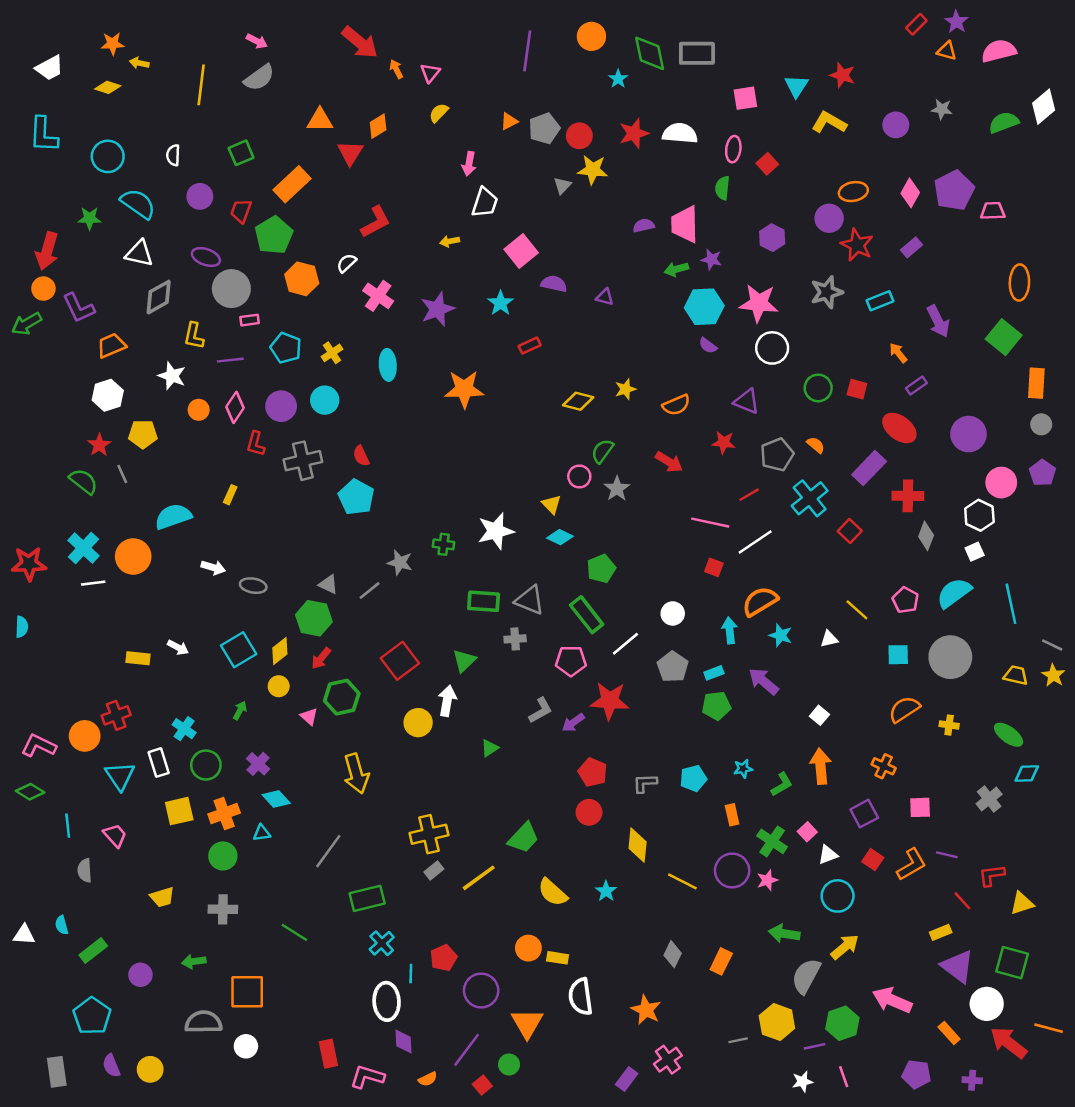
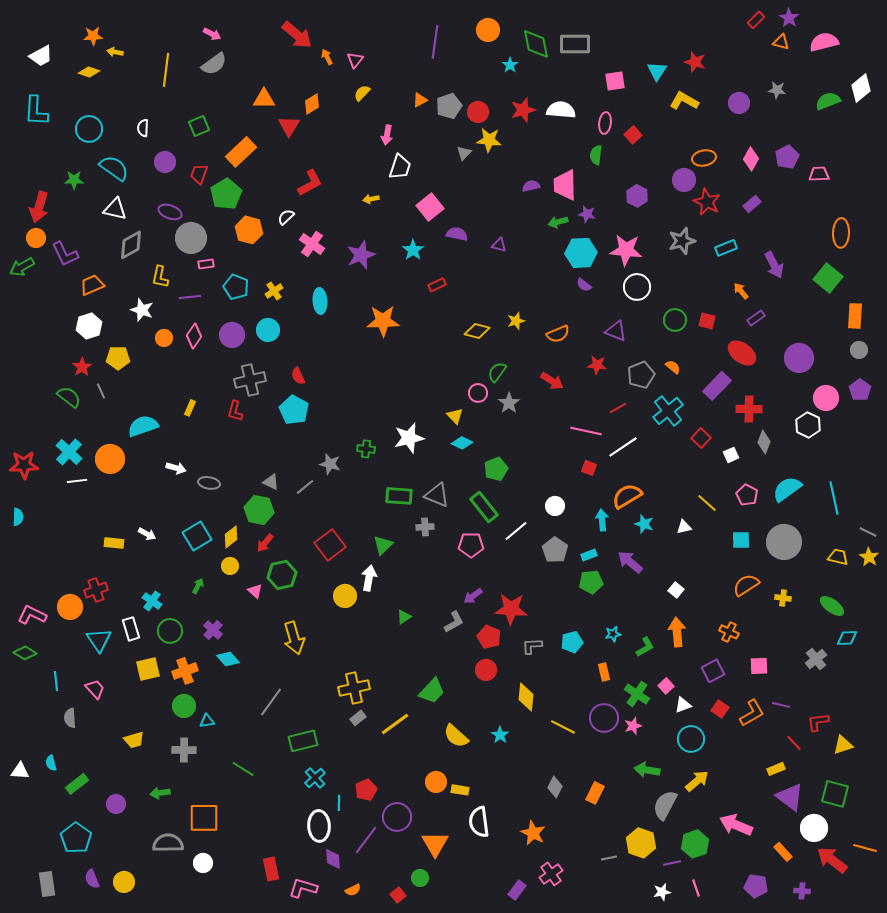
purple pentagon: (954, 190) -> (787, 157), size x0.7
red L-shape: (256, 444) -> (235, 411), moved
white square: (975, 552) -> (731, 455), moved
red star: (610, 701) -> (511, 609), moved
gray L-shape: (541, 710) -> (454, 622), moved
cyan triangle: (262, 833) -> (207, 721), moved
purple line: (467, 1050) -> (366, 840), moved

